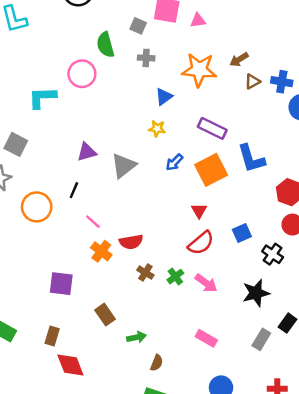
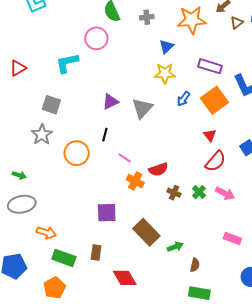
yellow star: (157, 129) -> (165, 73), size x1.5
brown rectangle: (105, 315) -> (146, 232), size x1.5
brown rectangle: (52, 336) -> (96, 252), moved

